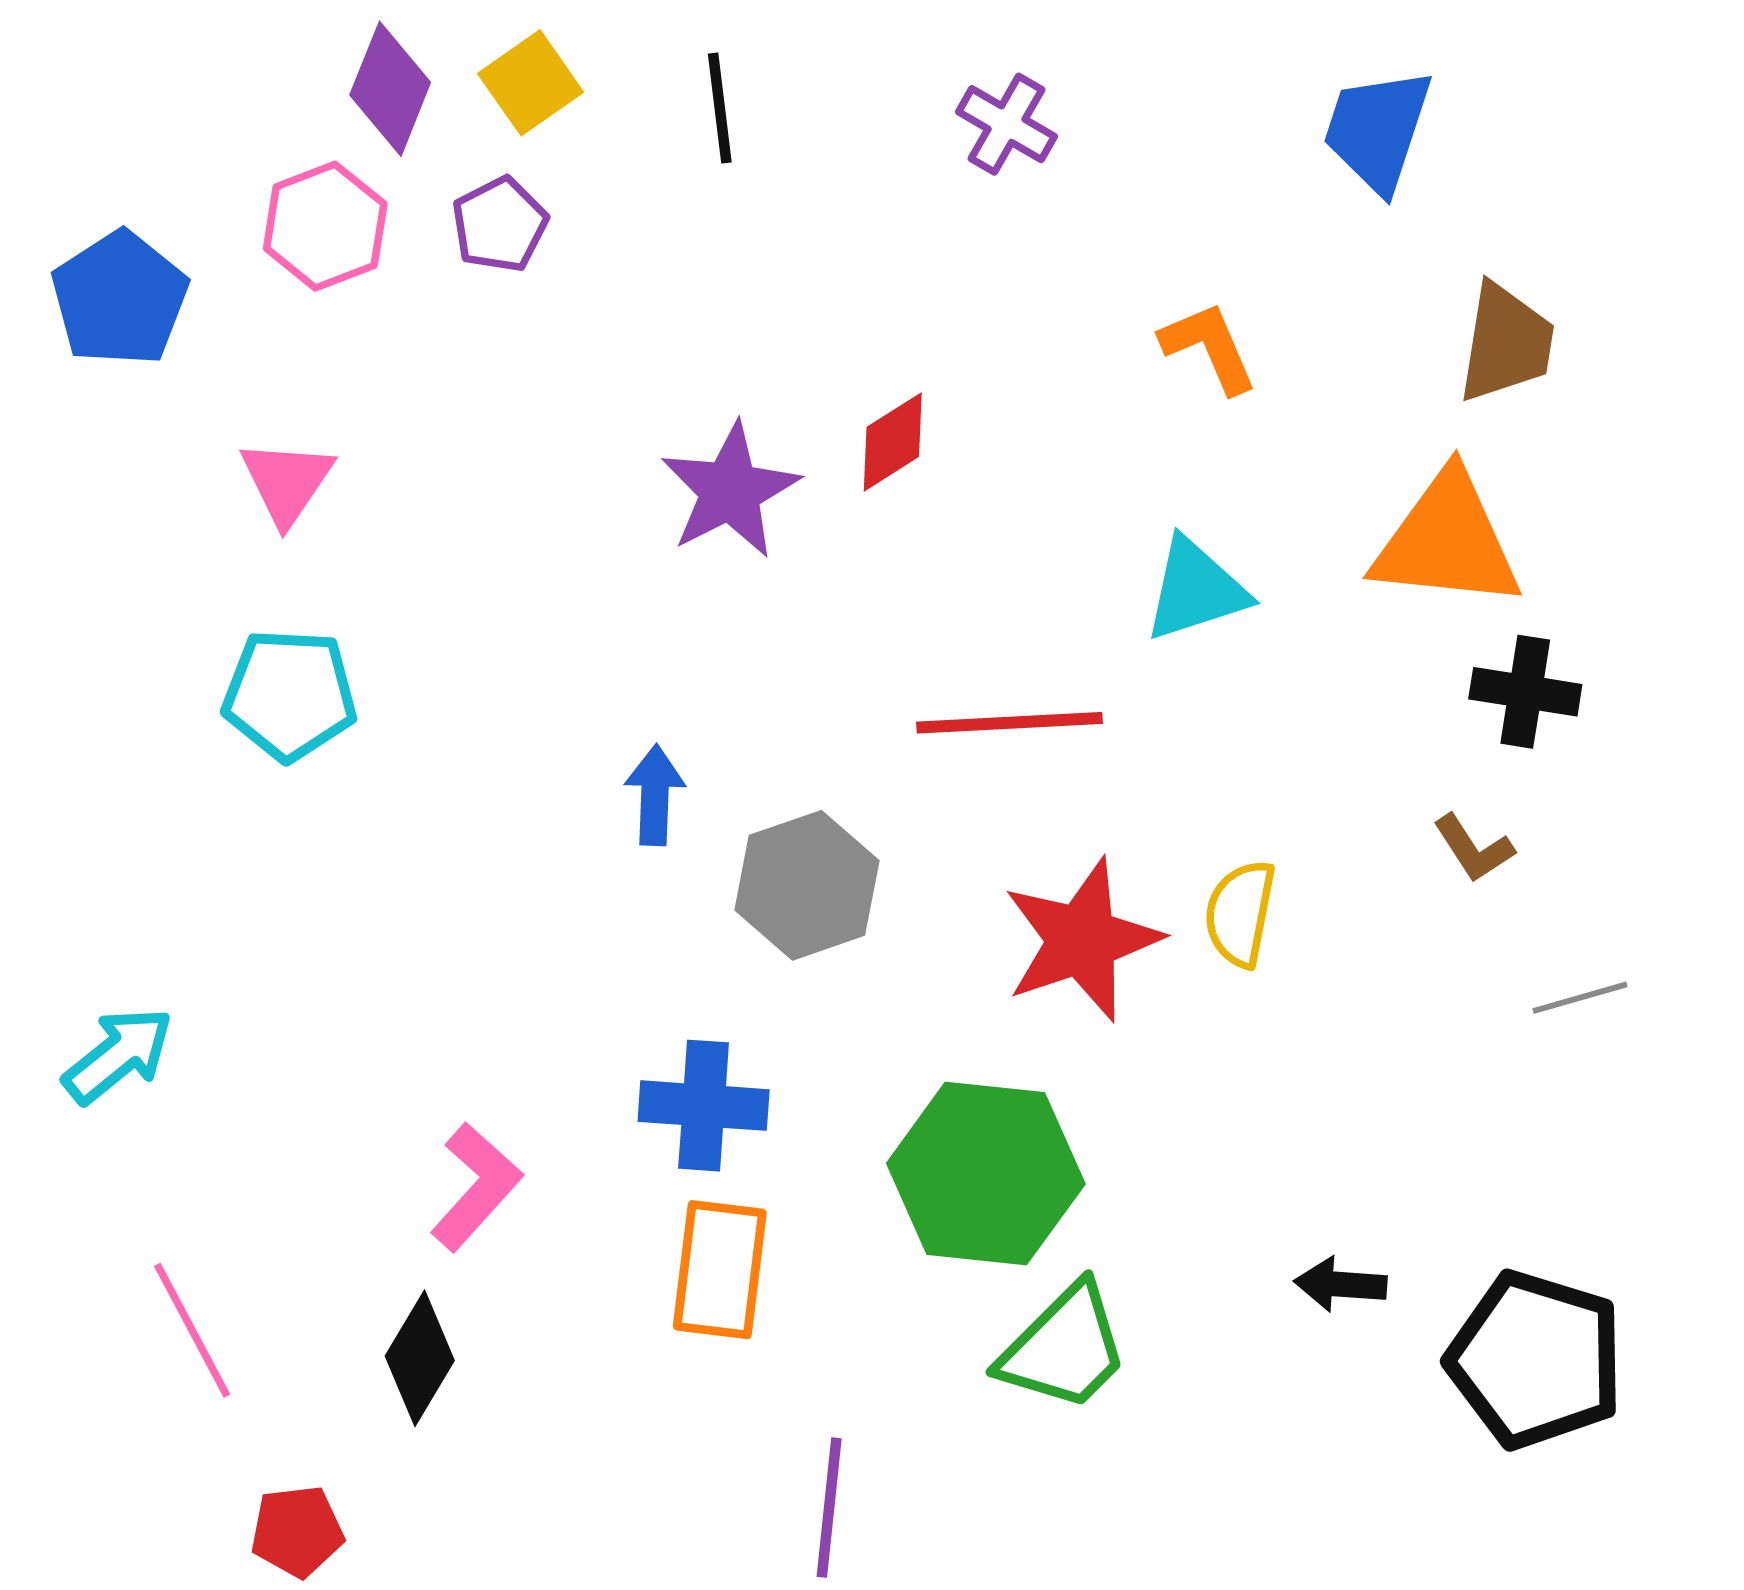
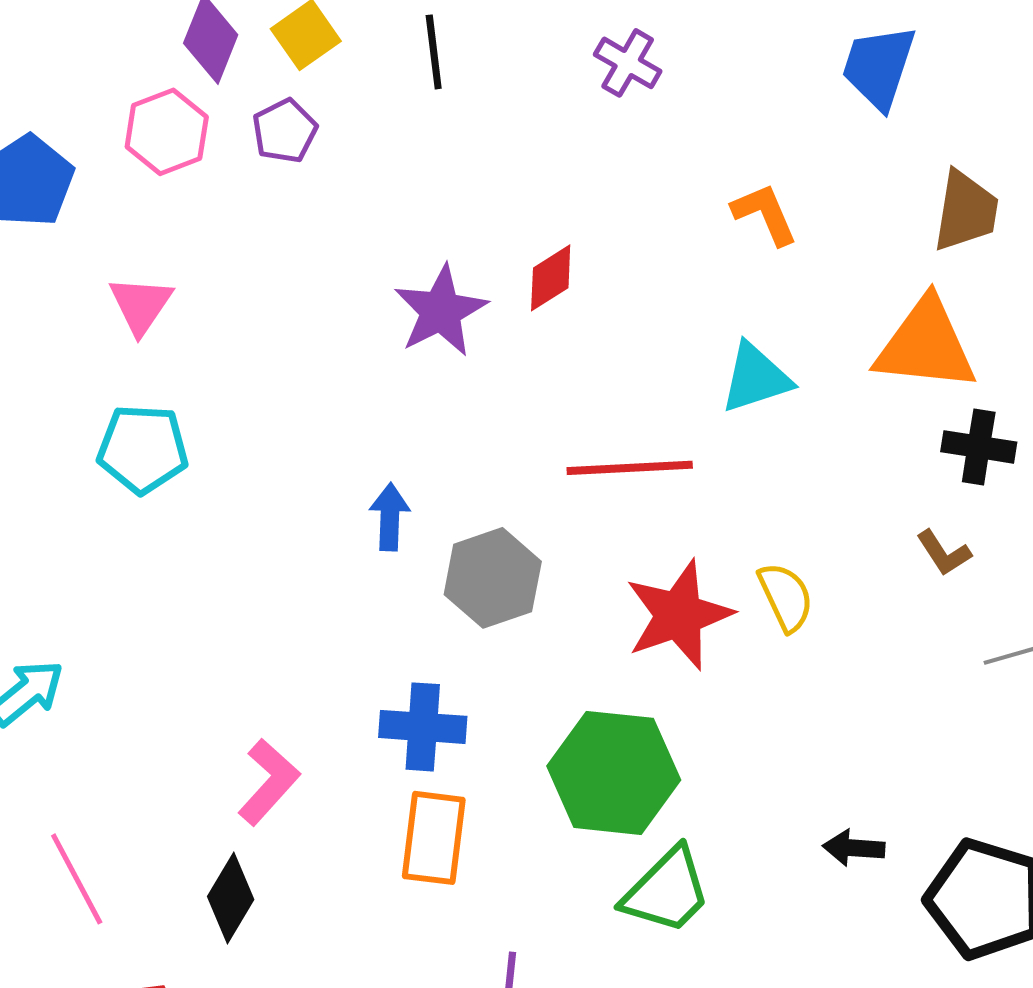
yellow semicircle: (1240, 913) -> (786, 597), turned 144

